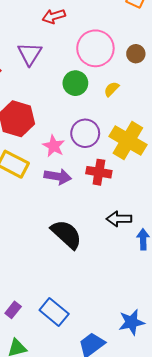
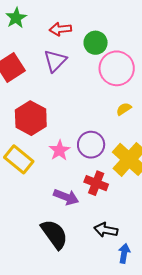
red arrow: (54, 16) -> (60, 29), moved
green circle: (75, 83) -> (96, 43), moved
purple arrow: (58, 177) -> (66, 197), moved

